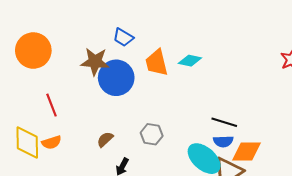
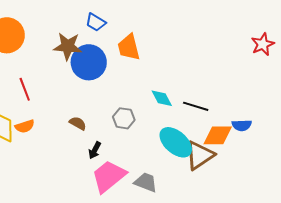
cyan diamond: (190, 61) -> (162, 98), moved, turned 50
brown semicircle: (105, 139) -> (78, 123), turned 72
blue semicircle: (223, 141) -> (242, 125), moved

